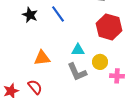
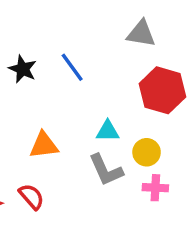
pink cross: (117, 76) -> (155, 188), moved

